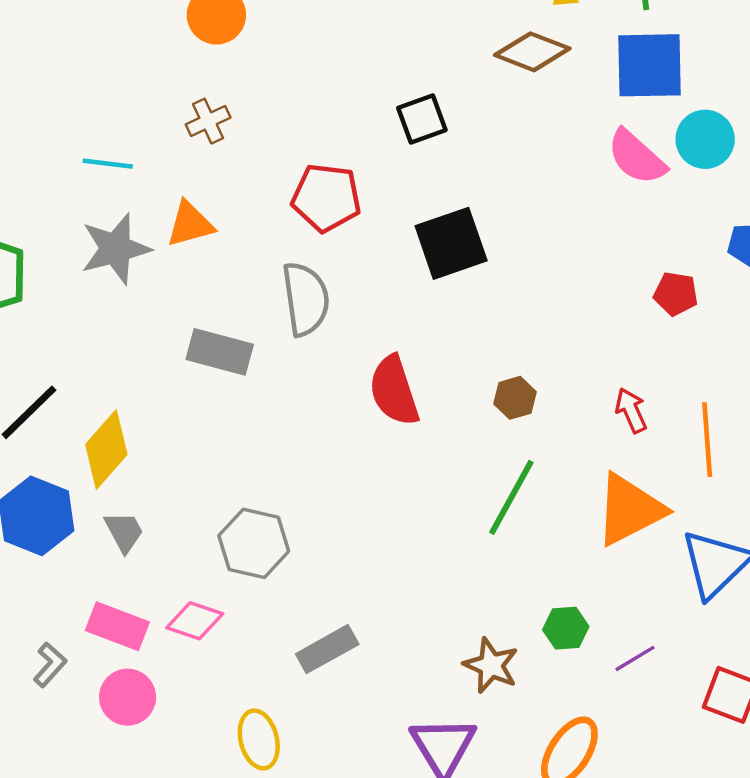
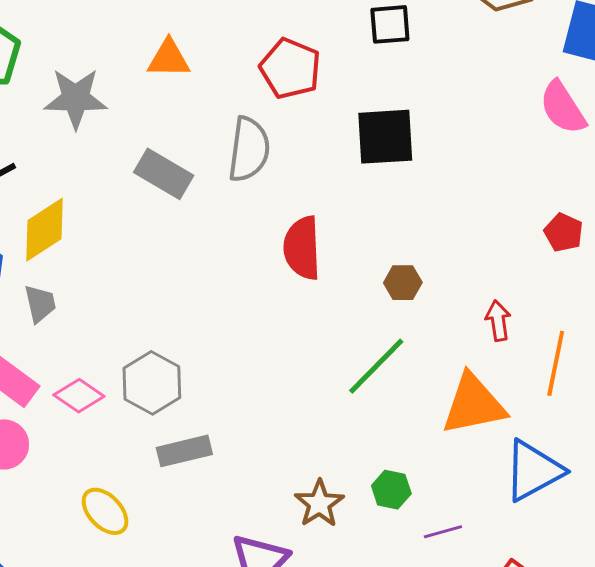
gray star: (116, 249) -> (76, 98), moved
gray hexagon: (254, 543) -> (152, 383), moved
yellow ellipse: (259, 739) -> (105, 511), turned -45

